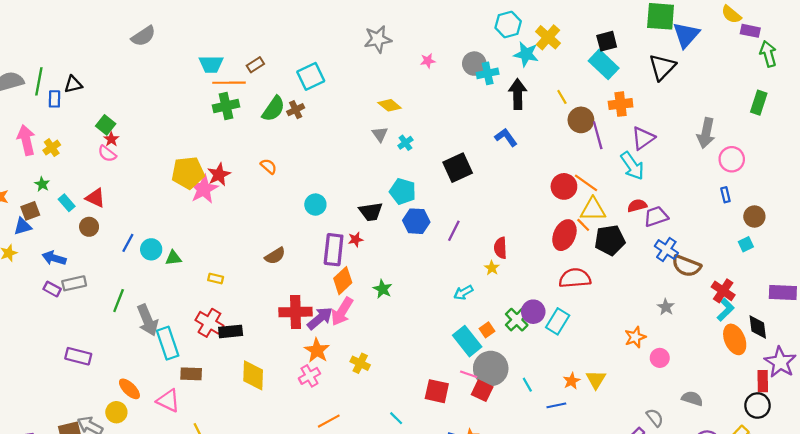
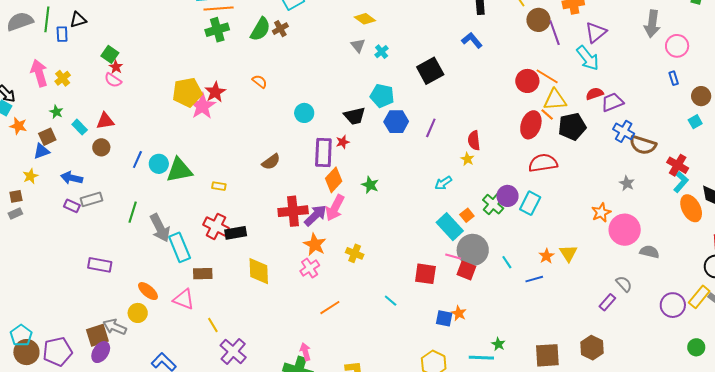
red triangle: (95, 198) -> (105, 121), turned -30
green triangle: (173, 258) -> (179, 170), size x1.8
pink circle: (660, 358) -> (625, 230), size x1.8
gray semicircle: (692, 398) -> (649, 252), moved

